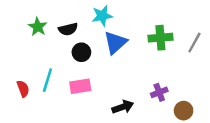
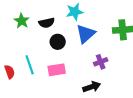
cyan line: (47, 80) -> (30, 65), turned -36
purple cross: (159, 92) -> (101, 62), moved

